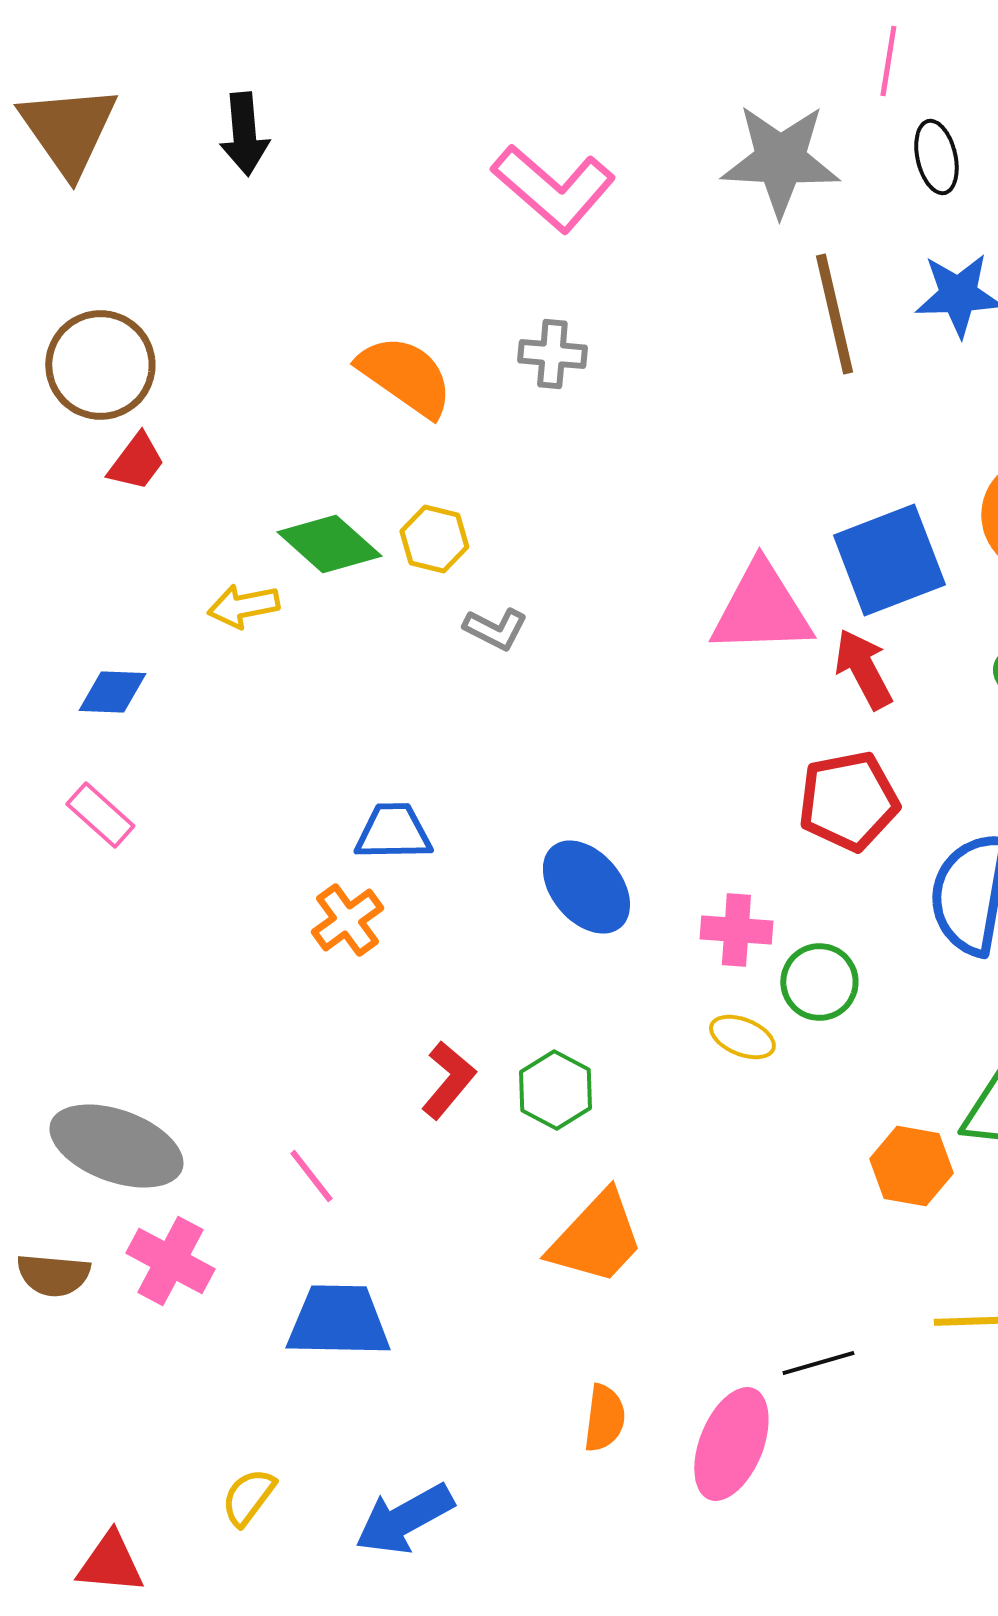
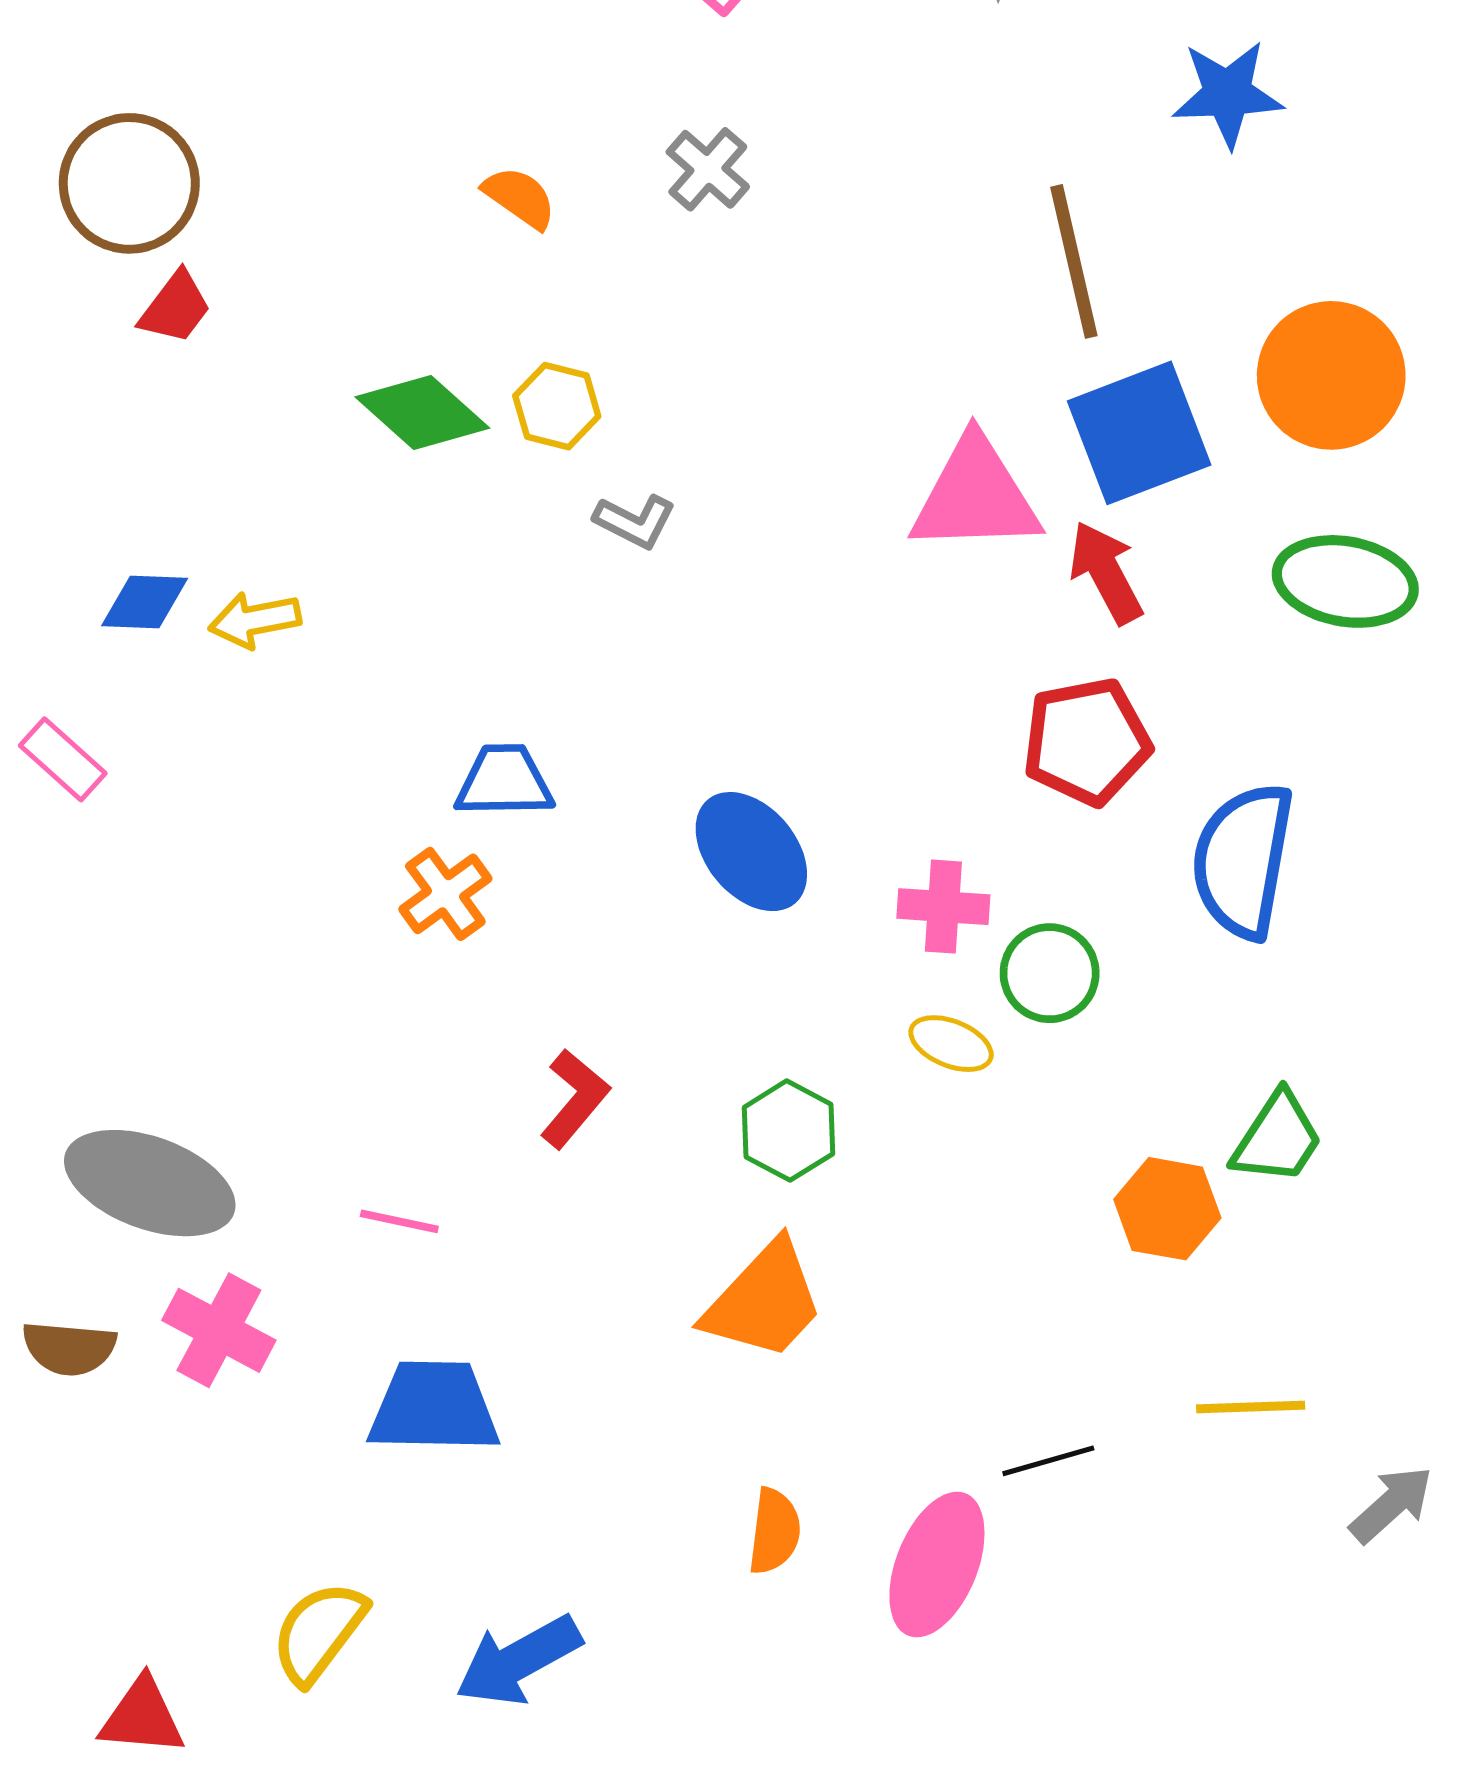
brown line: (834, 314) -> (1074, 261), moved
gray cross: (552, 354) -> (708, 169), turned 36
orange semicircle: (405, 376) -> (520, 197), size x0.6
yellow arrow: (243, 606) -> (255, 620), moved
pink rectangle: (100, 815) -> (63, 759), moved
green hexagon: (555, 1090) -> (788, 1131), moved
pink line: (311, 1176) -> (399, 1221), turned -40
yellow semicircle: (248, 1497) -> (319, 1632), size x1.4

